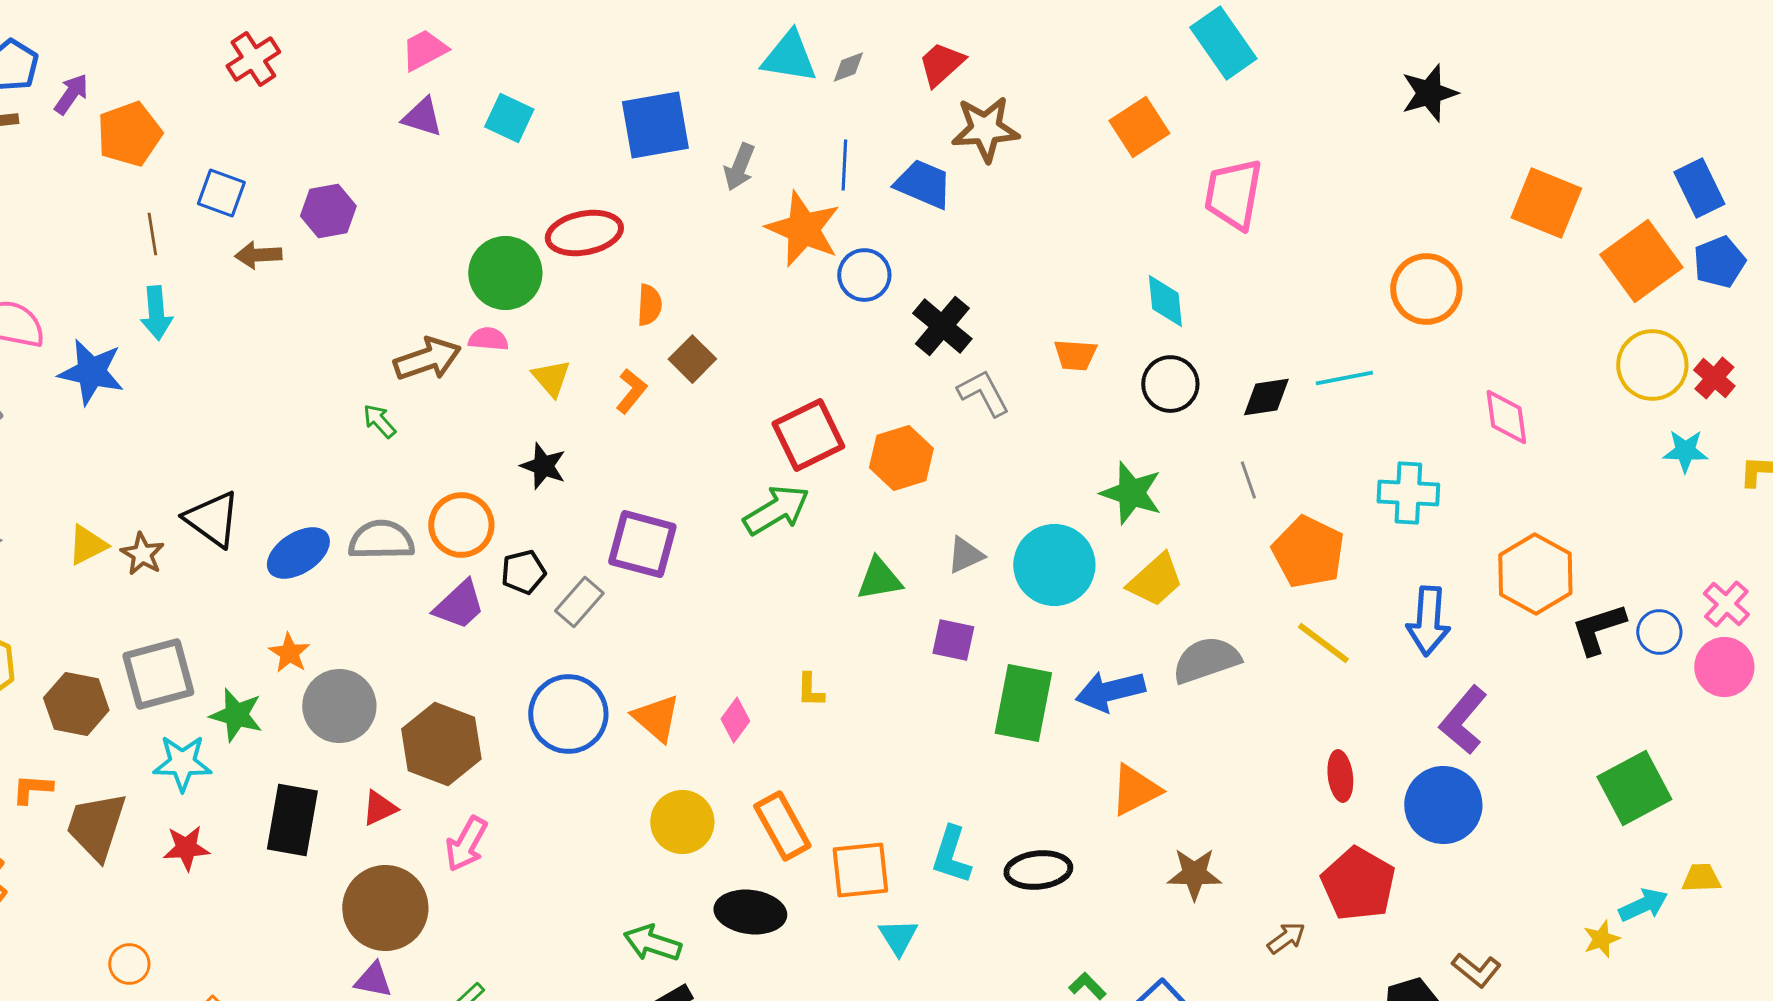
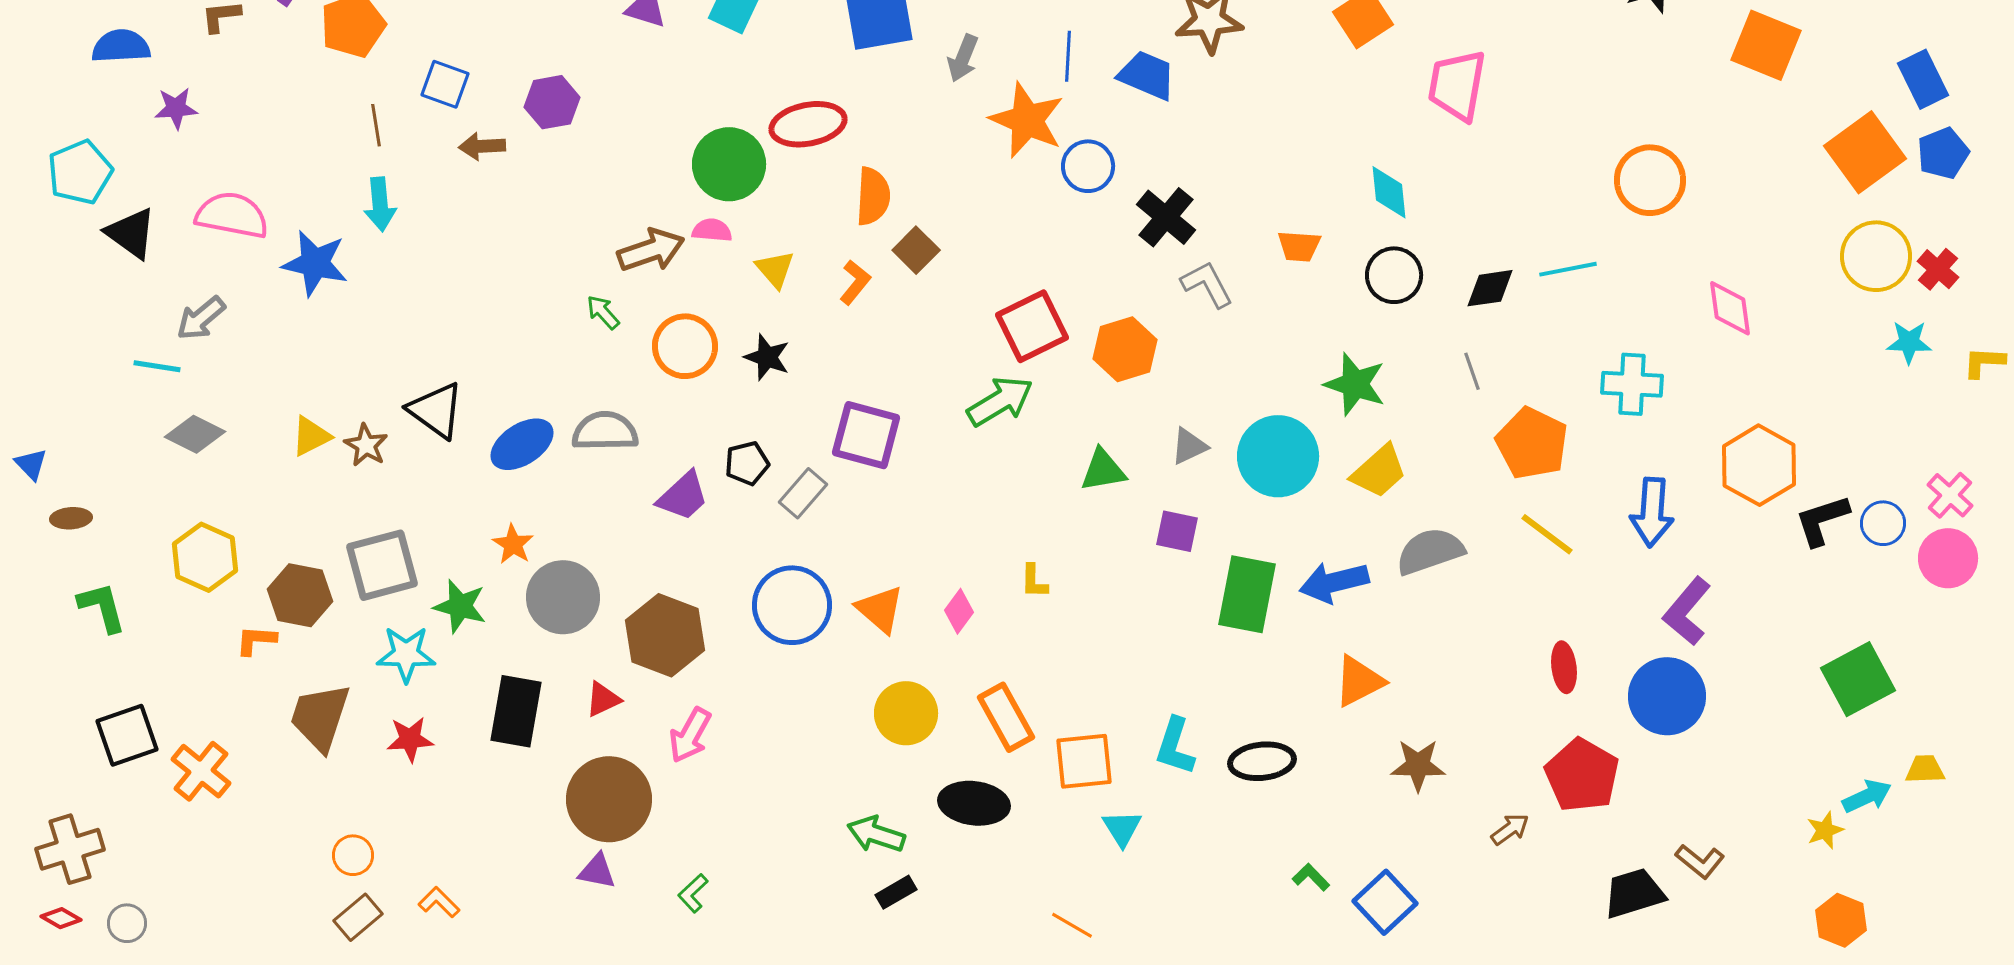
orange square: (1546, 203) -> (1766, 45), moved
orange semicircle: (649, 305) -> (873, 196), size x1.4
orange circle: (461, 525) -> (685, 346), moved
orange L-shape: (32, 789) -> (256, 640), moved

